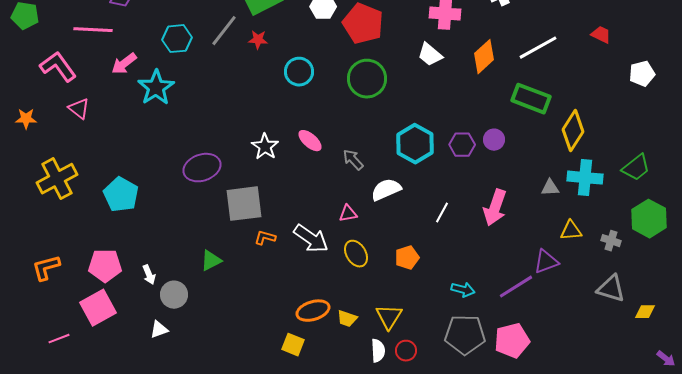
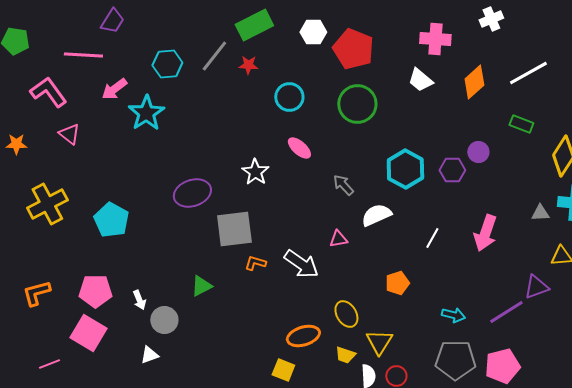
green rectangle: (531, 99) -> (521, 124), size x0.6
purple circle: (494, 140) -> (478, 152), moved
pink ellipse: (310, 141) -> (299, 148), moved
yellow ellipse: (356, 254) -> (346, 314), moved
pink square: (98, 308) -> (88, 333), turned -30
yellow trapezoid: (347, 319) -> (345, 355), moved

